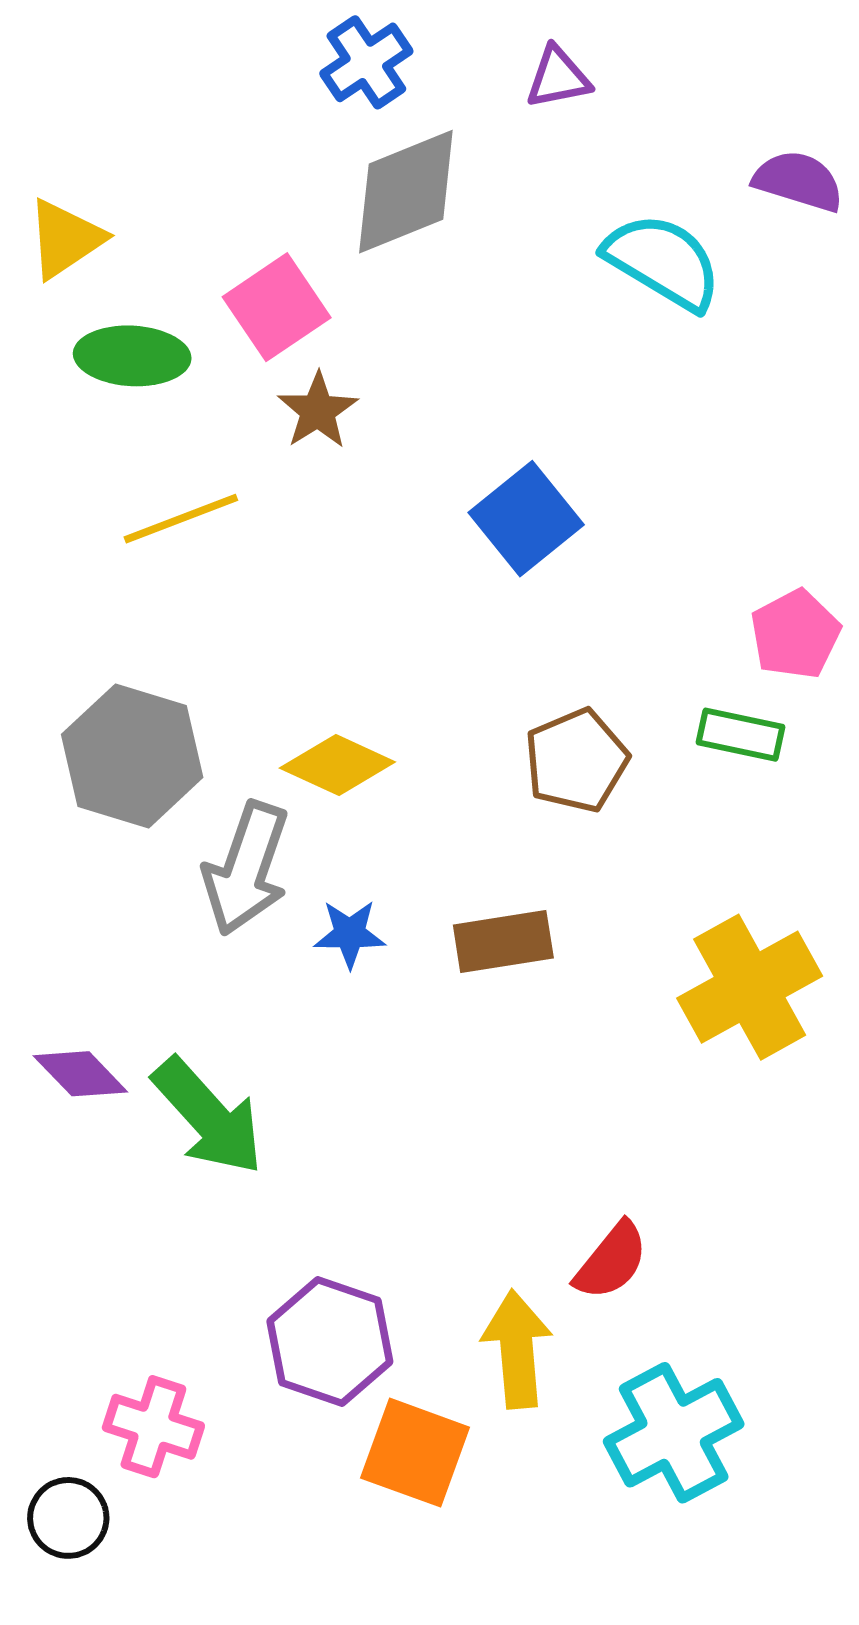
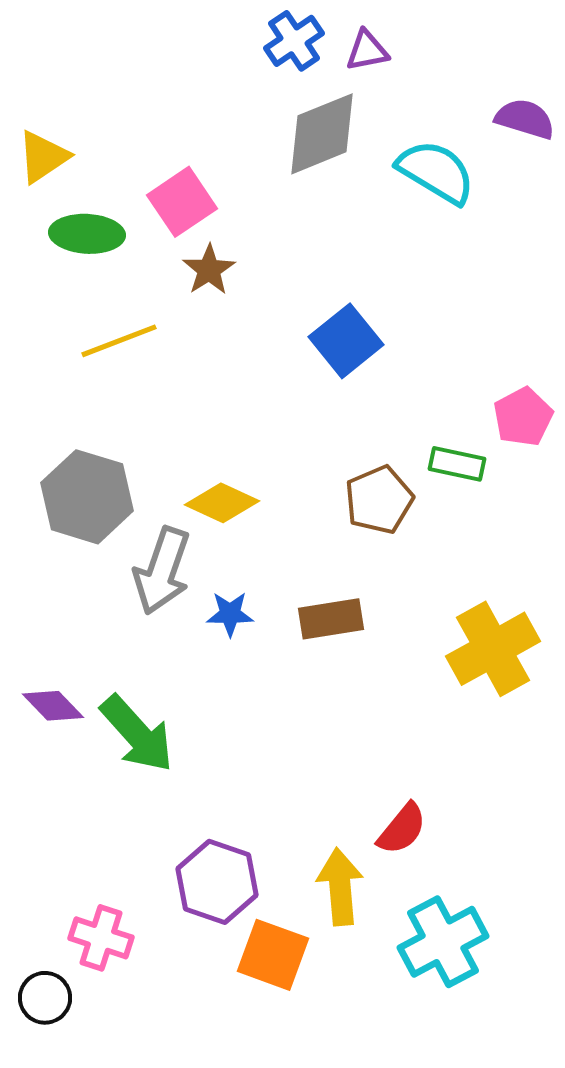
blue cross: (366, 62) -> (294, 41), moved
gray diamond: (406, 192) -> (322, 134), moved
green rectangle: (741, 735) -> (457, 464), moved

